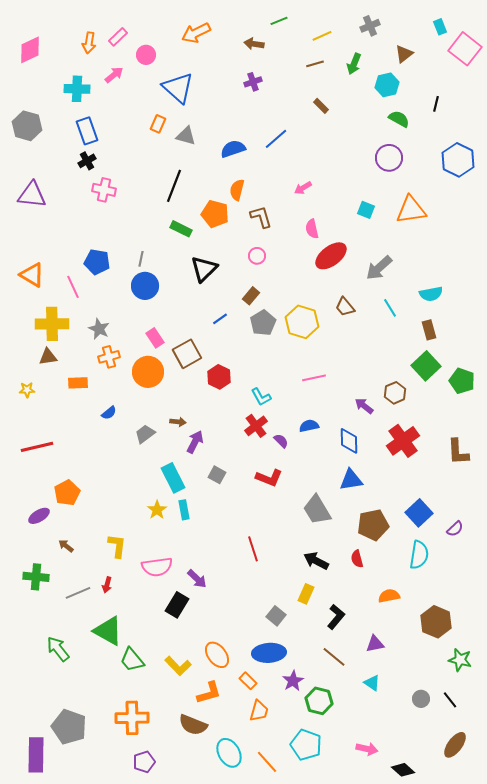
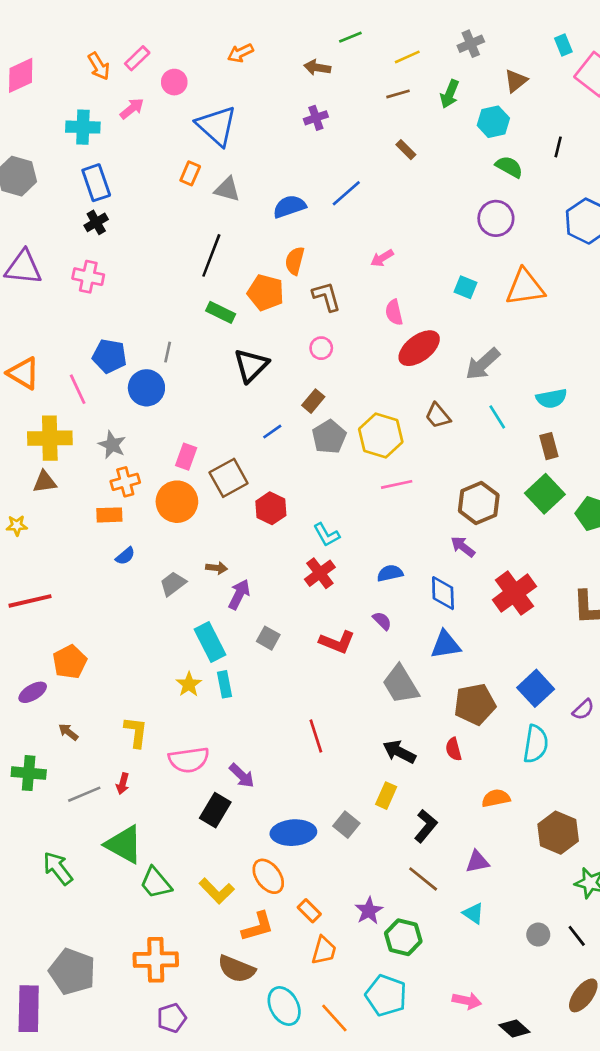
orange arrow: (196, 33) -> (240, 53), size x0.7
orange arrow: (89, 43) -> (99, 66), turned -40
pink cross: (104, 190) -> (88, 277), moved
blue circle: (145, 286) -> (146, 388), moved
pink rectangle: (155, 338) -> (186, 457), turned 54
pink line: (314, 378) -> (397, 484), moved
orange rectangle: (78, 383) -> (109, 515), moved
brown hexagon: (395, 393) -> (479, 503), moved, size x1.4
purple semicircle: (281, 441) -> (382, 621), moved
blue ellipse: (269, 653) -> (293, 833), moved

